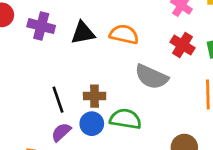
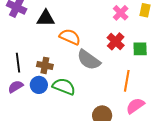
orange semicircle: (124, 34) -> (70, 37), moved

